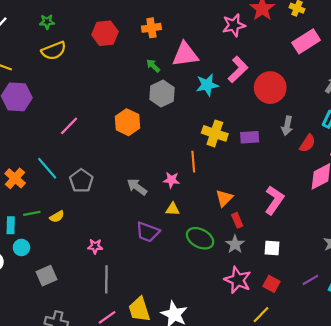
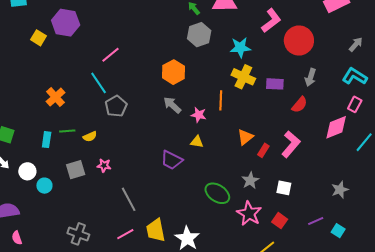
cyan star: (207, 85) -> (240, 48), moved
orange hexagon: (127, 122) -> (173, 72), moved
red semicircle: (307, 143) -> (300, 105), moved
cyan line: (47, 168) -> (99, 83), moved
gray arrow: (137, 187) -> (172, 105), moved
red rectangle: (237, 220) -> (263, 150), moved, turned 48
green ellipse: (200, 238) -> (217, 193), moved
pink star: (95, 246) -> (104, 166), moved
cyan circle: (21, 247) -> (44, 186), moved
gray square: (47, 276) -> (76, 170), moved
gray line: (106, 279) -> (129, 199), turned -35

